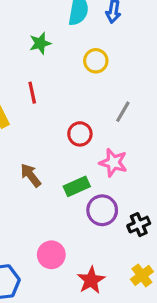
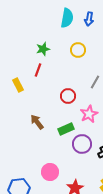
green star: (40, 43) -> (43, 49), moved
red line: (32, 93) -> (38, 70), turned 32
pink star: (113, 163) -> (89, 114), turned 30

